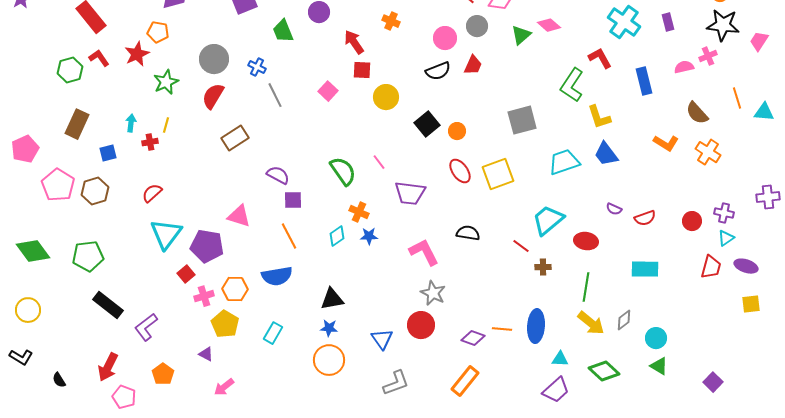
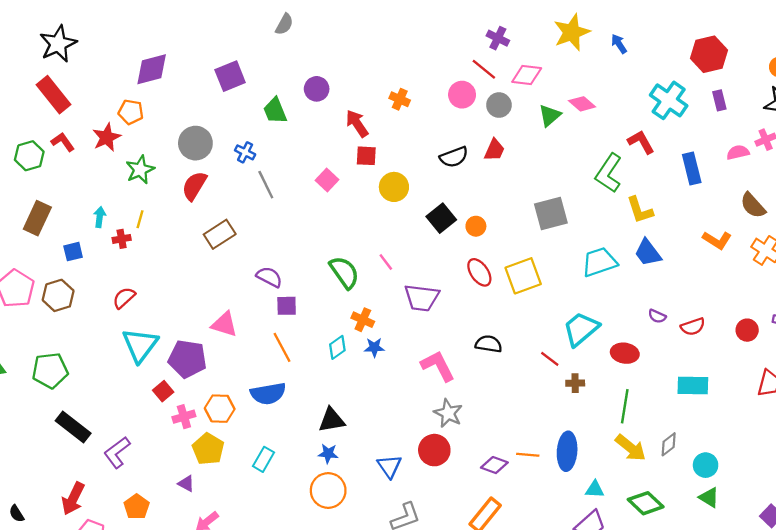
pink circle: (445, 38) -> (462, 95), moved

